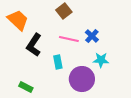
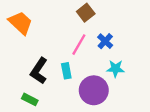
brown square: (64, 11) -> (86, 13), moved
pink line: (69, 39) -> (79, 45), turned -72
black L-shape: (34, 45) -> (39, 71), moved

